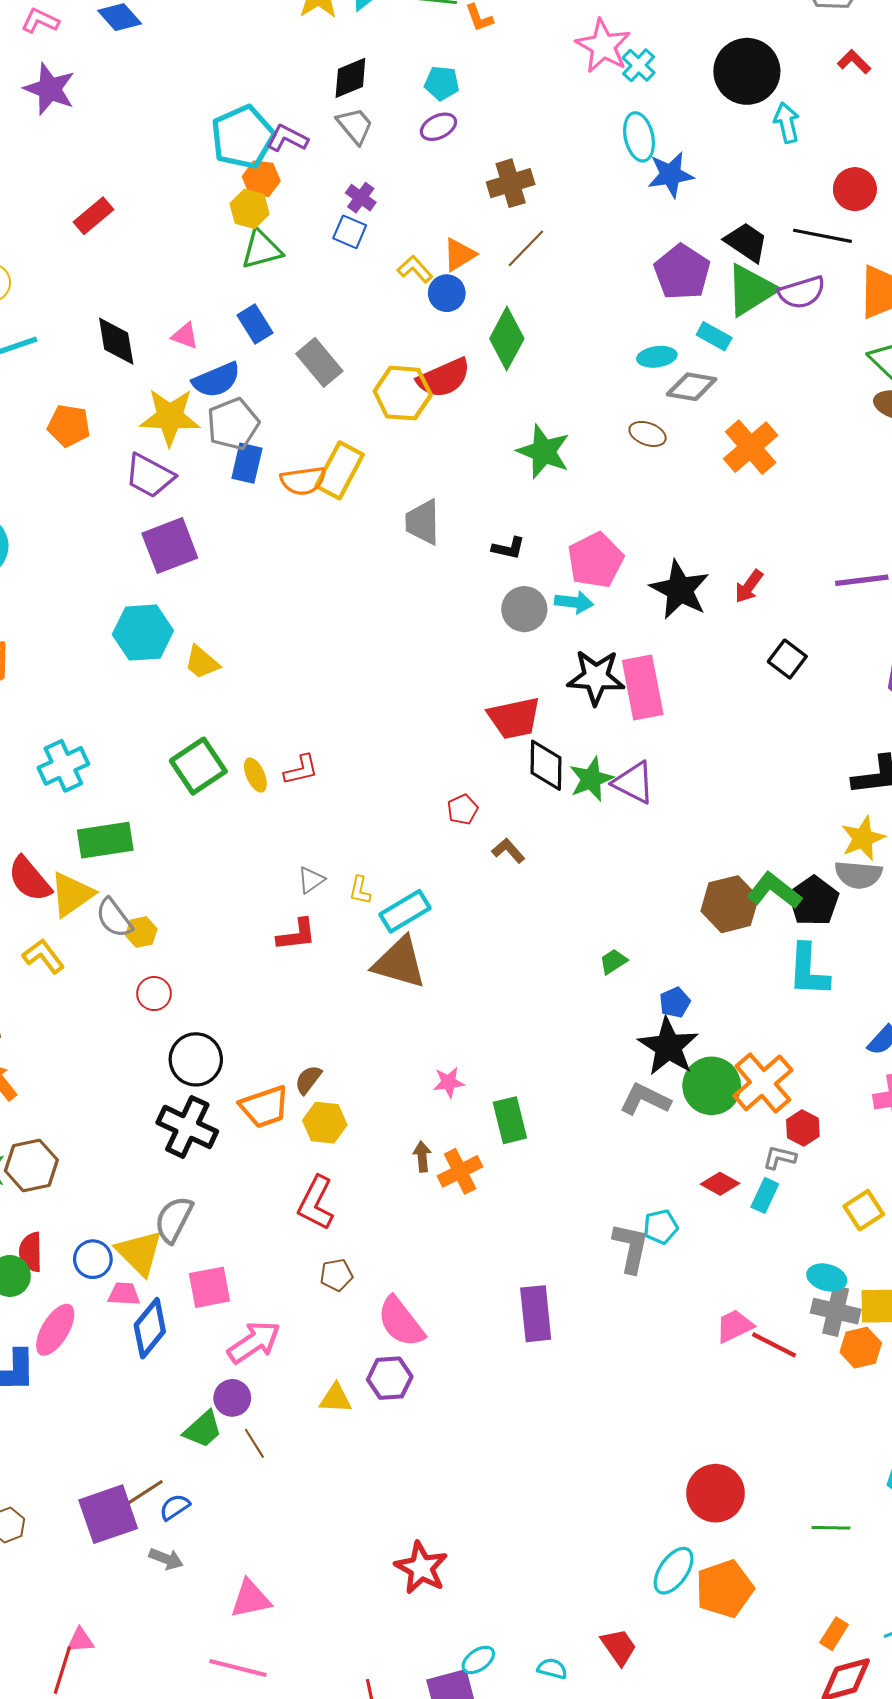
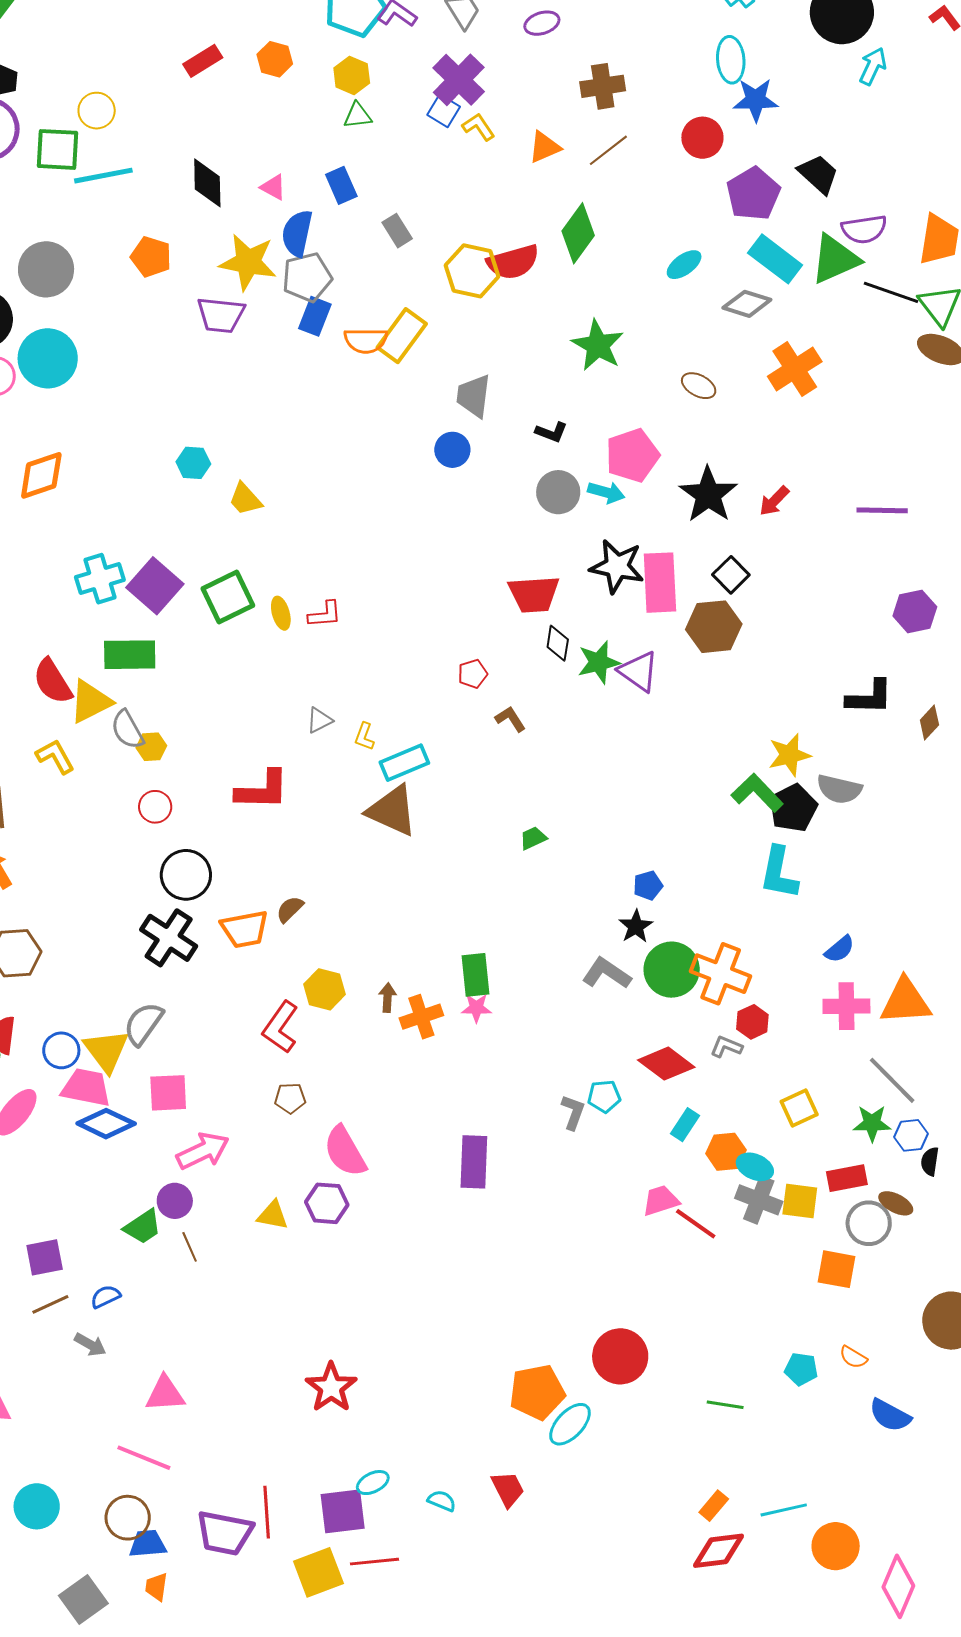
cyan arrow: (787, 123) -> (873, 66), turned 30
orange hexagon: (261, 179) -> (275, 59), moved
red circle: (855, 189) -> (702, 138), moved
purple cross: (361, 198) -> (459, 80), size x1.8
black line: (822, 236) -> (891, 292), moved
green triangle: (262, 249) -> (358, 115), size x0.7
yellow L-shape: (415, 269) -> (479, 127), moved
green triangle: (751, 290) -> (835, 259), moved
blue circle: (447, 293) -> (452, 450), moved
cyan rectangle: (714, 336) -> (775, 259), size x1.6
cyan ellipse: (657, 357) -> (684, 265), moved, turned -36
gray rectangle: (319, 362) -> (397, 231), size x0.7
blue semicircle: (216, 380) -> (297, 233), turned 117
brown ellipse: (648, 434) -> (699, 386), moved
purple trapezoid: (150, 476) -> (221, 315), turned -30
purple square: (170, 546) -> (155, 586), moved, turned -36
cyan hexagon: (143, 633) -> (193, 463), size x0.6
black square: (787, 659) -> (731, 575), moved
black diamond: (546, 765) -> (558, 643), size x0.7
yellow star: (863, 838) -> (789, 755), moved
brown hexagon: (730, 904) -> (714, 627), moved
red L-shape: (297, 935) -> (262, 790), moved, size x1.4
green trapezoid: (613, 961) -> (533, 838), moved
black star: (668, 1047) -> (636, 926), size x0.6
pink star: (449, 1082) -> (476, 1008), moved
orange cross: (763, 1083) -> (721, 974), turned -36
yellow hexagon: (325, 1123) -> (325, 989), moved
red diamond: (720, 1184) -> (666, 1064), size x1.5
cyan rectangle: (765, 1195) -> (685, 1125), moved
gray L-shape: (631, 1248) -> (573, 1112), size x0.7
pink trapezoid: (124, 1294) -> (86, 1088), size x1.6
blue diamond: (150, 1328) -> (106, 1124), turned 68
orange hexagon: (861, 1348) -> (726, 1152), moved
brown line: (145, 1492) -> (50, 1304), moved
purple square: (108, 1514) -> (45, 1257), moved, size x0.7
orange pentagon: (725, 1589) -> (537, 1392), moved

